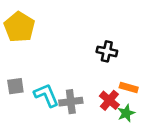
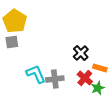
black cross: (107, 51) -> (81, 53), moved, turned 35
gray square: (15, 86) -> (12, 42), moved

